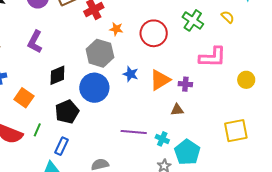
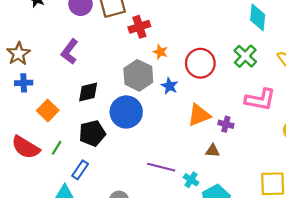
blue star: (131, 74) -> (170, 86), moved

